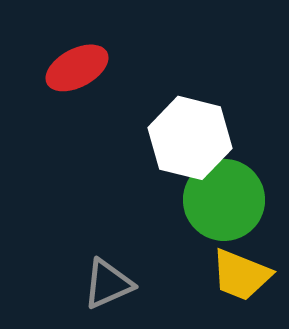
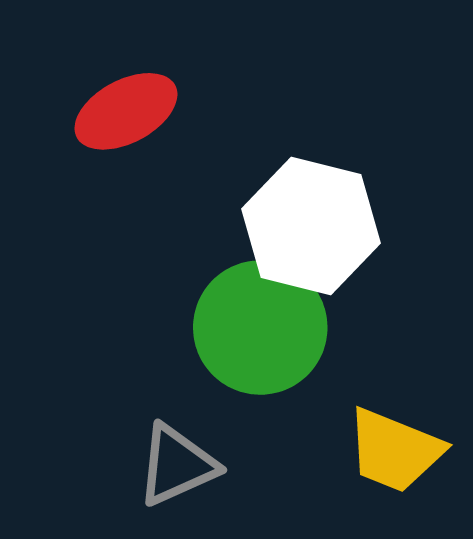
green circle: (224, 200) -> (260, 328), moved

